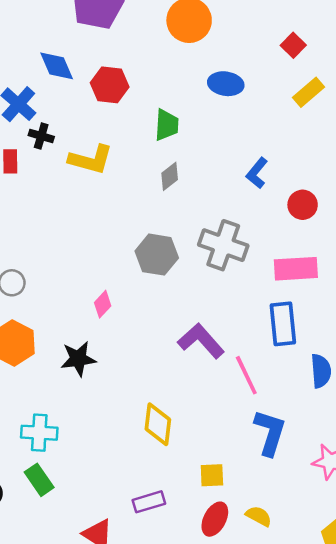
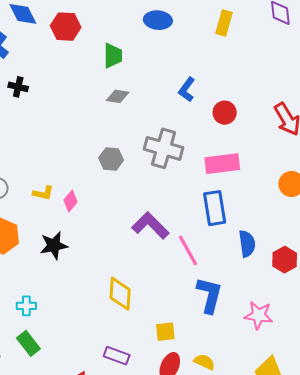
yellow rectangle: (308, 92) -> (224, 23), turned -30
black cross: (41, 136) -> (18, 87), moved
yellow L-shape: (91, 160) -> (43, 193), moved, size x0.6
gray diamond: (170, 176) -> (118, 96), turned 50
gray hexagon: (157, 255) -> (111, 159), size x0.7
cyan cross: (39, 433) -> (26, 306), size x0.7
purple rectangle: (149, 502) -> (117, 356), turned 40

